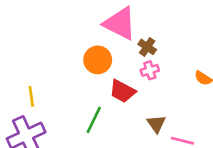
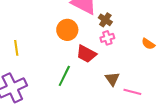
yellow line: (31, 96) -> (16, 48), moved

